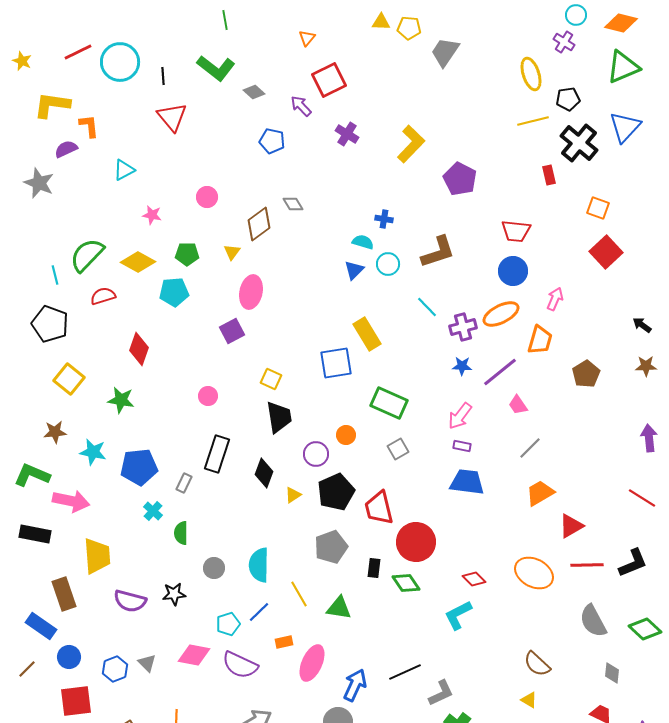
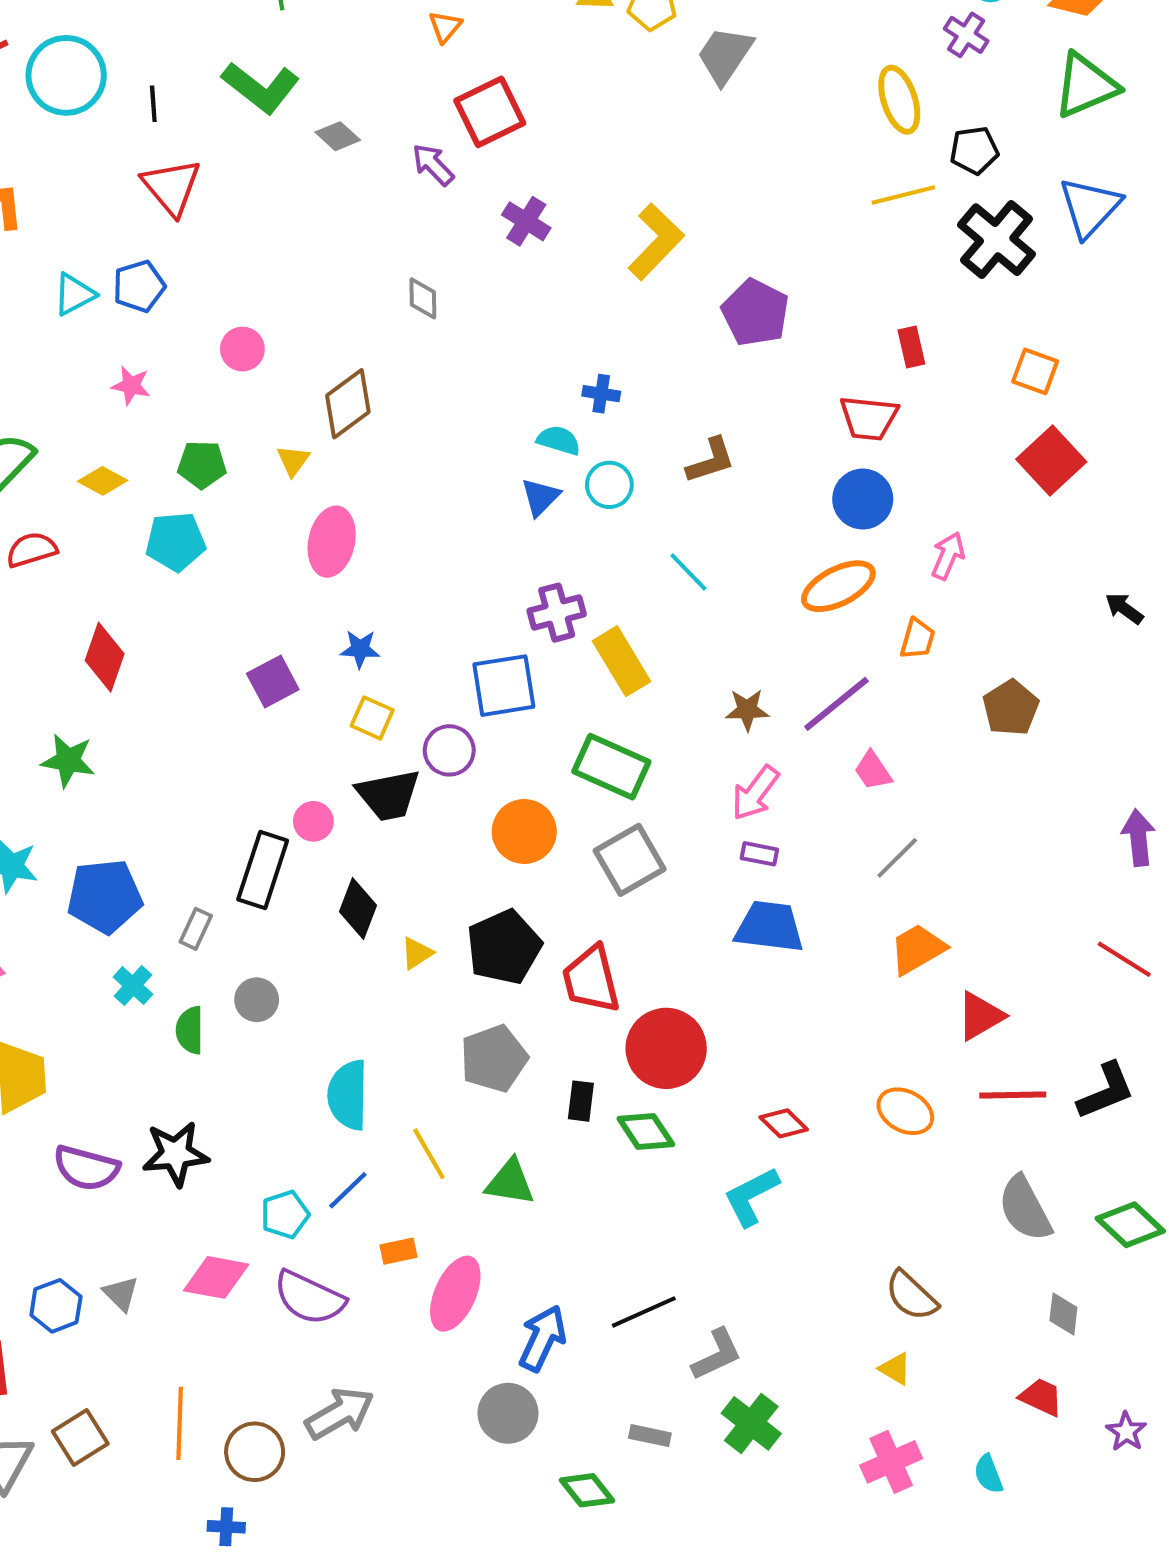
blue pentagon: (272, 141) -> (139, 286), moved, turned -30
red rectangle: (549, 175) -> (911, 347), moved
gray diamond: (293, 204) -> (423, 298), moved, turned 30
brown L-shape: (438, 252) -> (711, 461), size x0.7
yellow diamond: (138, 262) -> (103, 481), size x0.7
purple cross: (463, 327) -> (557, 613), moved
purple square: (232, 331) -> (273, 681), moved
yellow rectangle: (367, 334) -> (622, 661), moved
orange trapezoid: (540, 340) -> (917, 639), size x0.7
blue star: (462, 366) -> (360, 649), moved
brown star: (646, 366) -> (747, 710), moved
pink circle: (208, 396) -> (313, 821), moved
black trapezoid: (279, 417) -> (388, 795), turned 88
orange circle: (346, 435) -> (524, 831), size x1.6
gray square: (398, 449) -> (630, 860), size x1.6
purple circle: (316, 454) -> (449, 750), moved
gray circle: (214, 568) -> (257, 1000), moved
orange ellipse: (534, 573) -> (905, 1111), size x0.7
black star: (174, 594) -> (176, 1154), size x1.4

